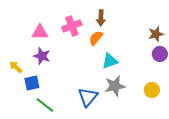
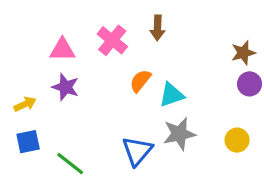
pink cross: (72, 26) -> (112, 40), turned -30
orange semicircle: (96, 38) -> (140, 81), moved
yellow arrow: (16, 67) -> (25, 104), turned 112
blue square: (32, 83) -> (28, 142), moved

